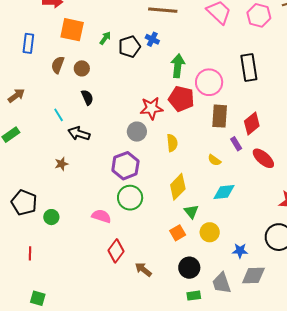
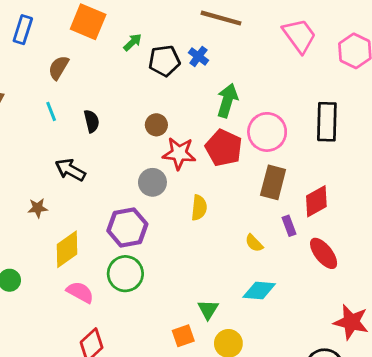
brown circle: (82, 68) -> (156, 125), moved
cyan line: (59, 115) -> (51, 111), moved
yellow diamond: (178, 187) -> (67, 249), moved

